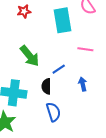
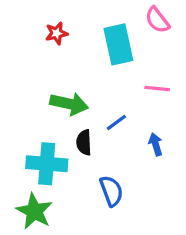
green arrow: (30, 56) -> (69, 104), turned -35
black semicircle: (46, 86) -> (84, 142), moved

